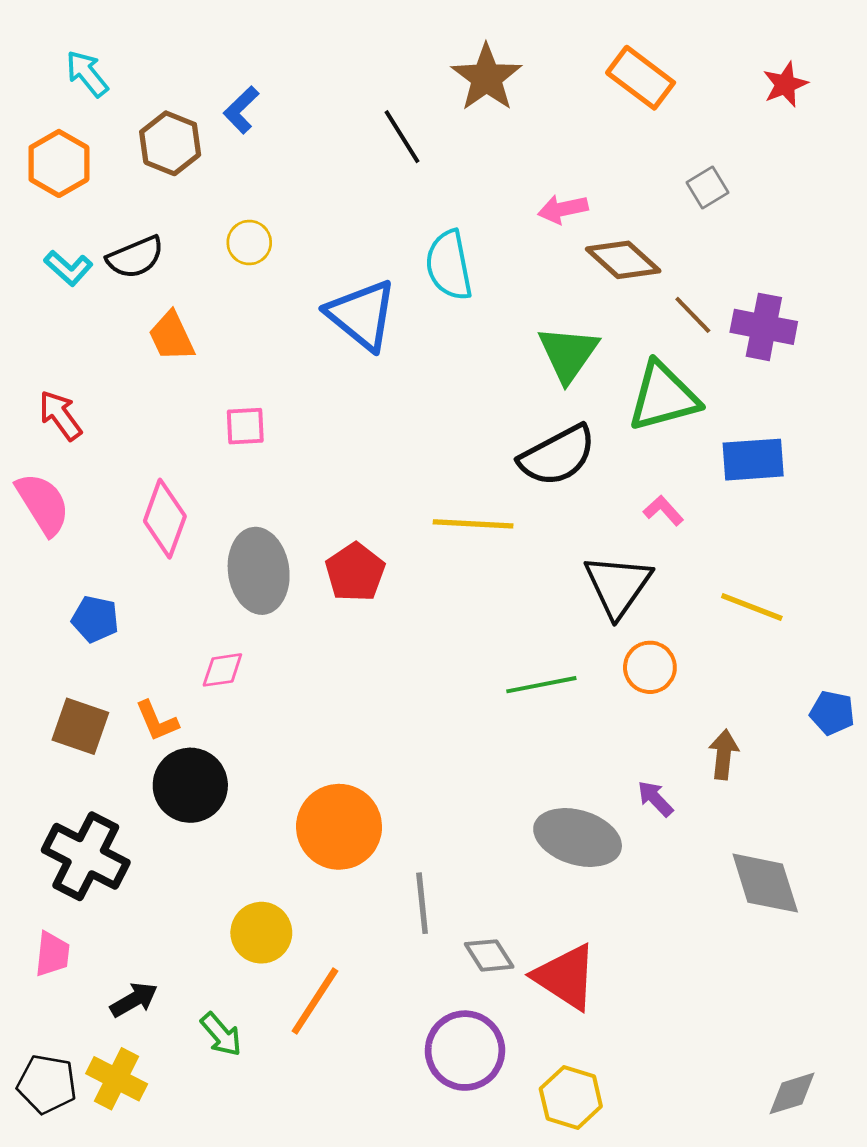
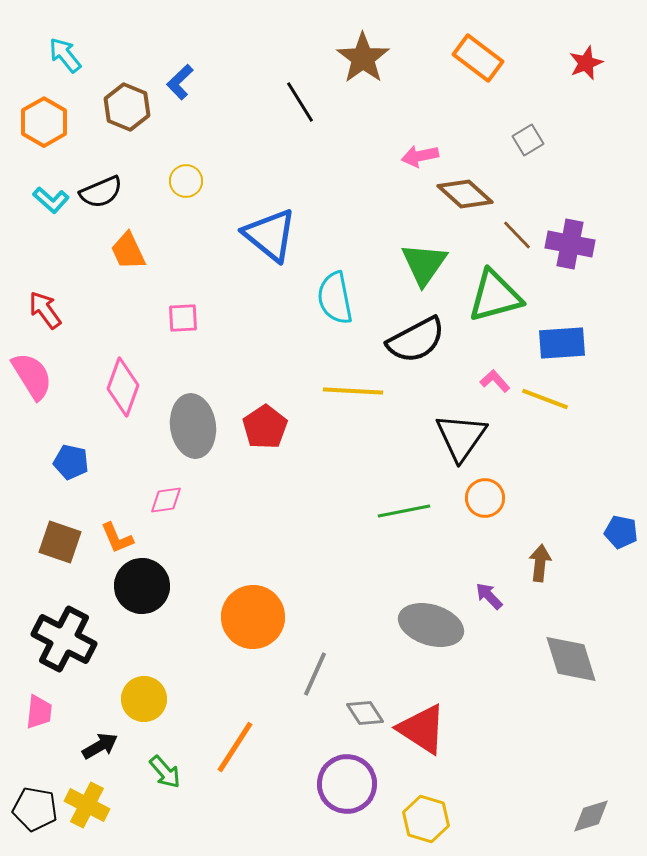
cyan semicircle: (449, 265) -> (335, 298), moved
yellow line: (752, 607) -> (545, 399), moved
gray line: (422, 903) -> (315, 674), turned 30
yellow circle: (261, 933) -> (144, 699), moved

